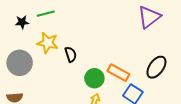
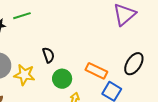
yellow star: (48, 43) -> (24, 75), moved
green circle: (94, 78) -> (62, 79), moved

